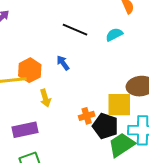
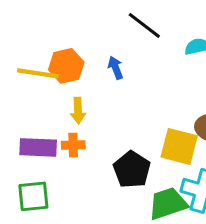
orange cross: (87, 116) -> (73, 145), moved
black pentagon: (105, 126) -> (132, 170), moved

